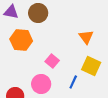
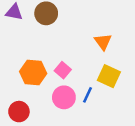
orange hexagon: (21, 40) -> (33, 73), moved
pink circle: (41, 84) -> (64, 97), moved

